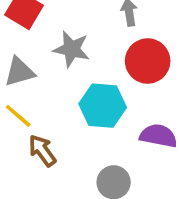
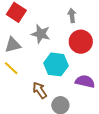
brown arrow: (42, 151) -> (40, 90), moved

